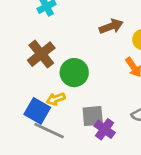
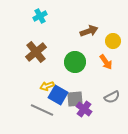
green circle: (74, 73) -> (75, 62), moved
blue square: (37, 111) -> (58, 95), moved

